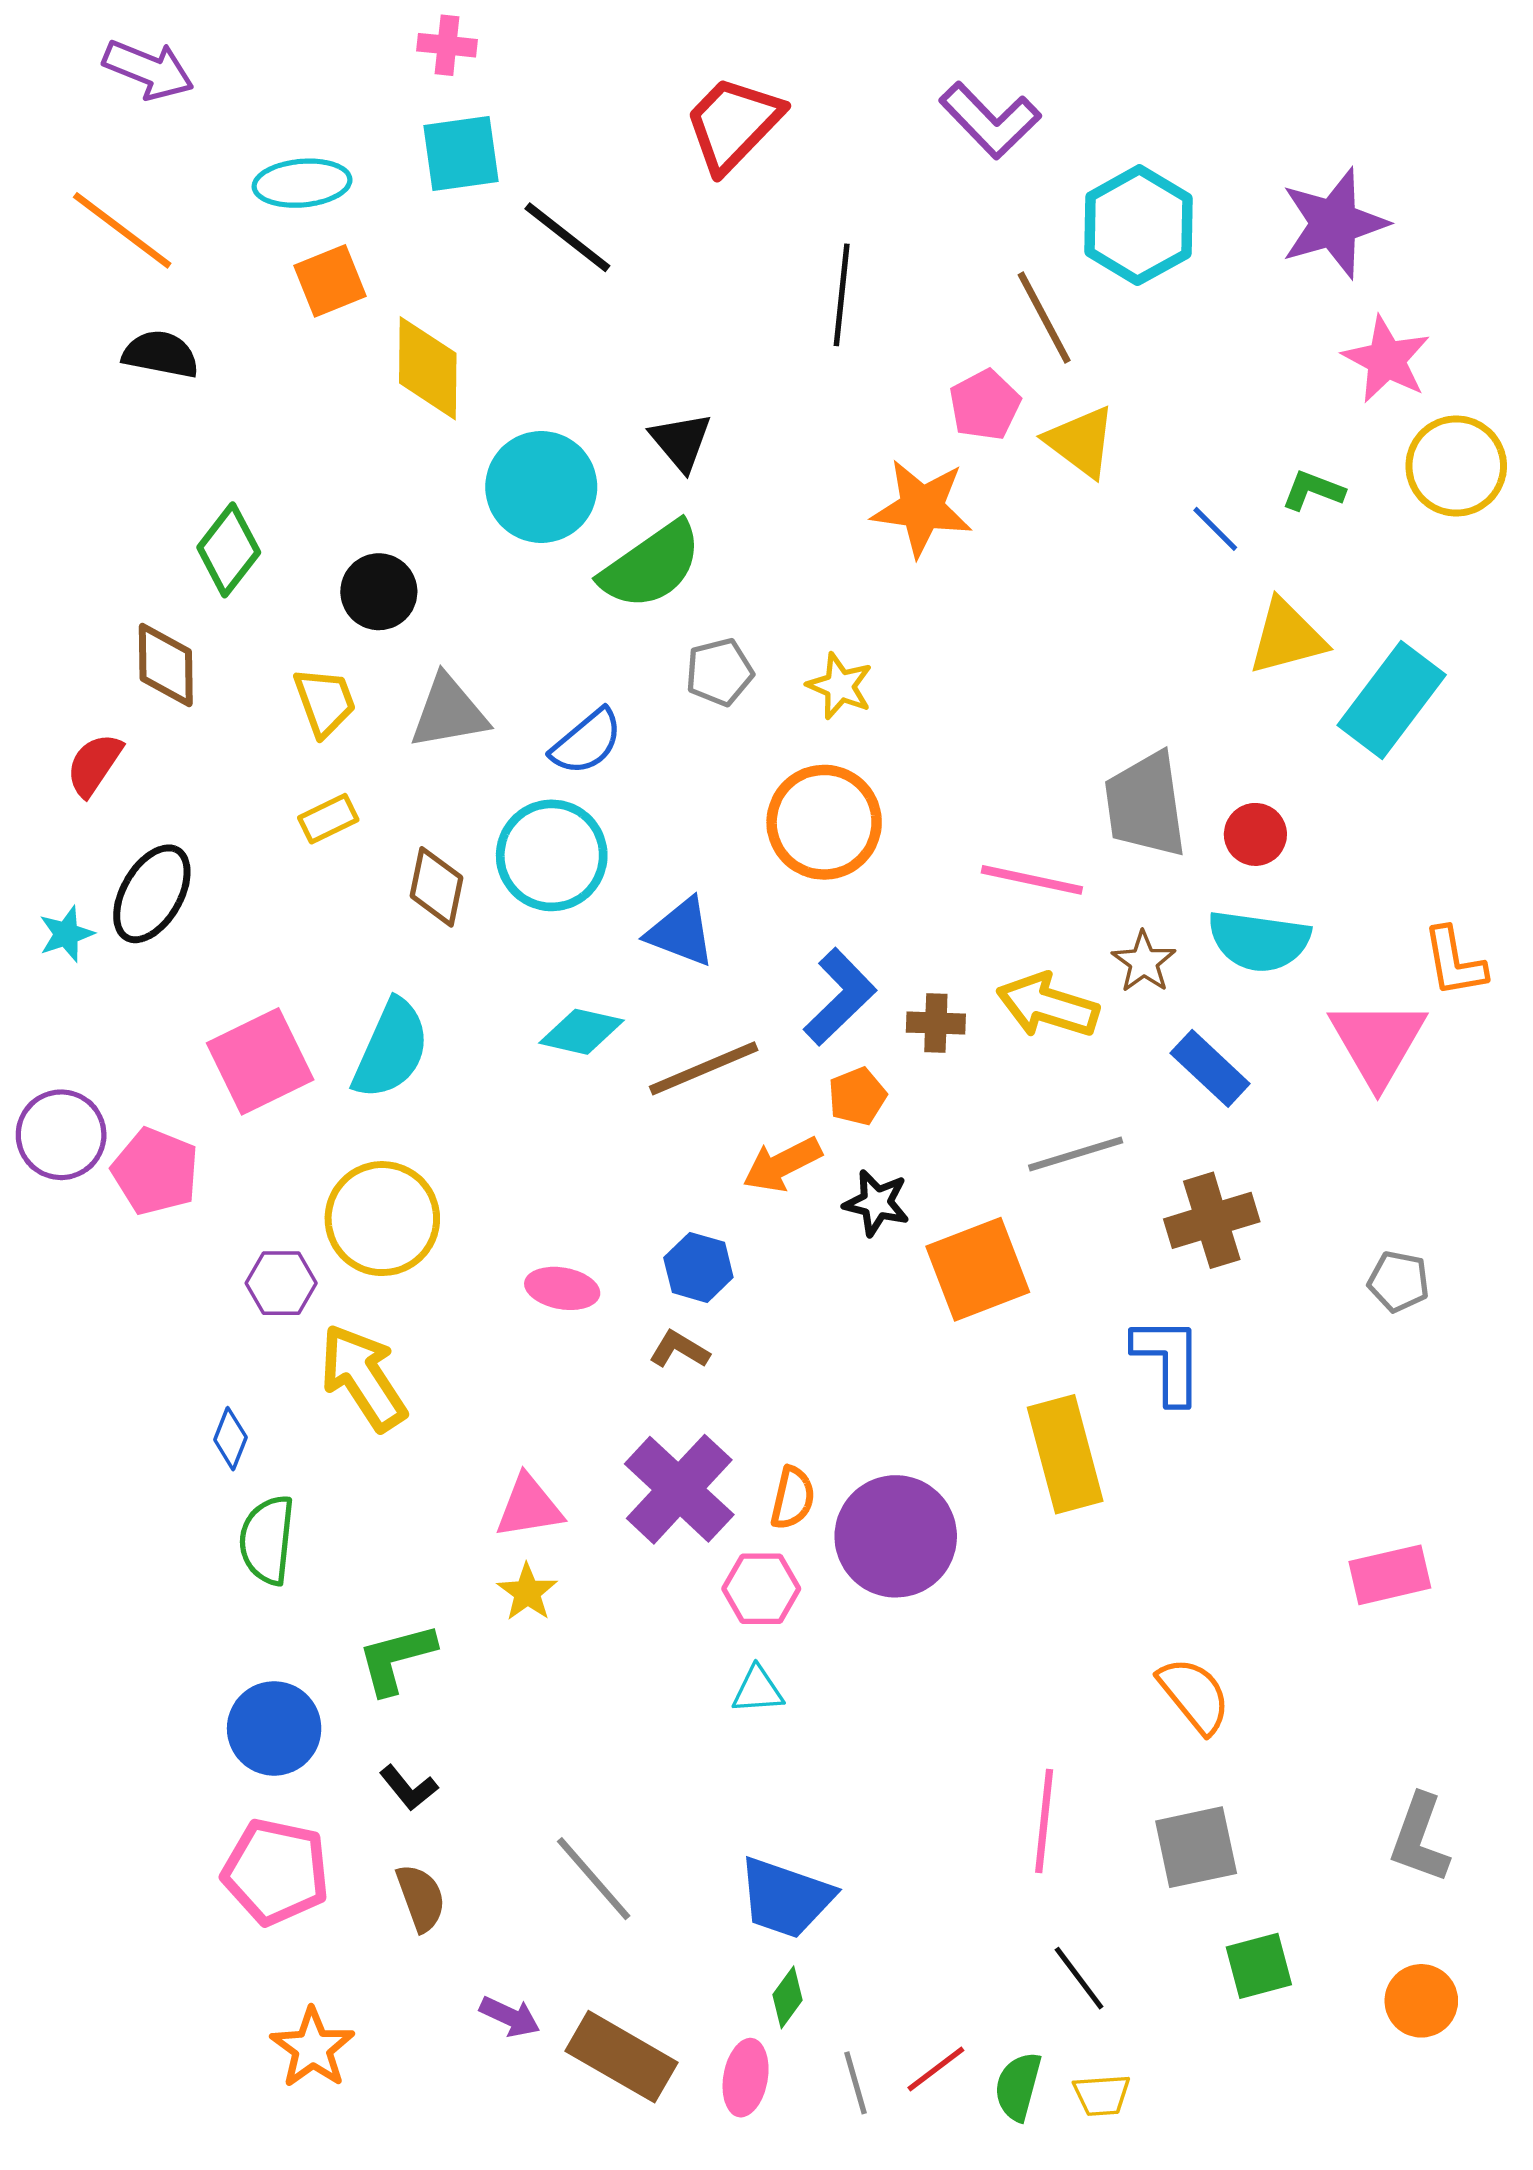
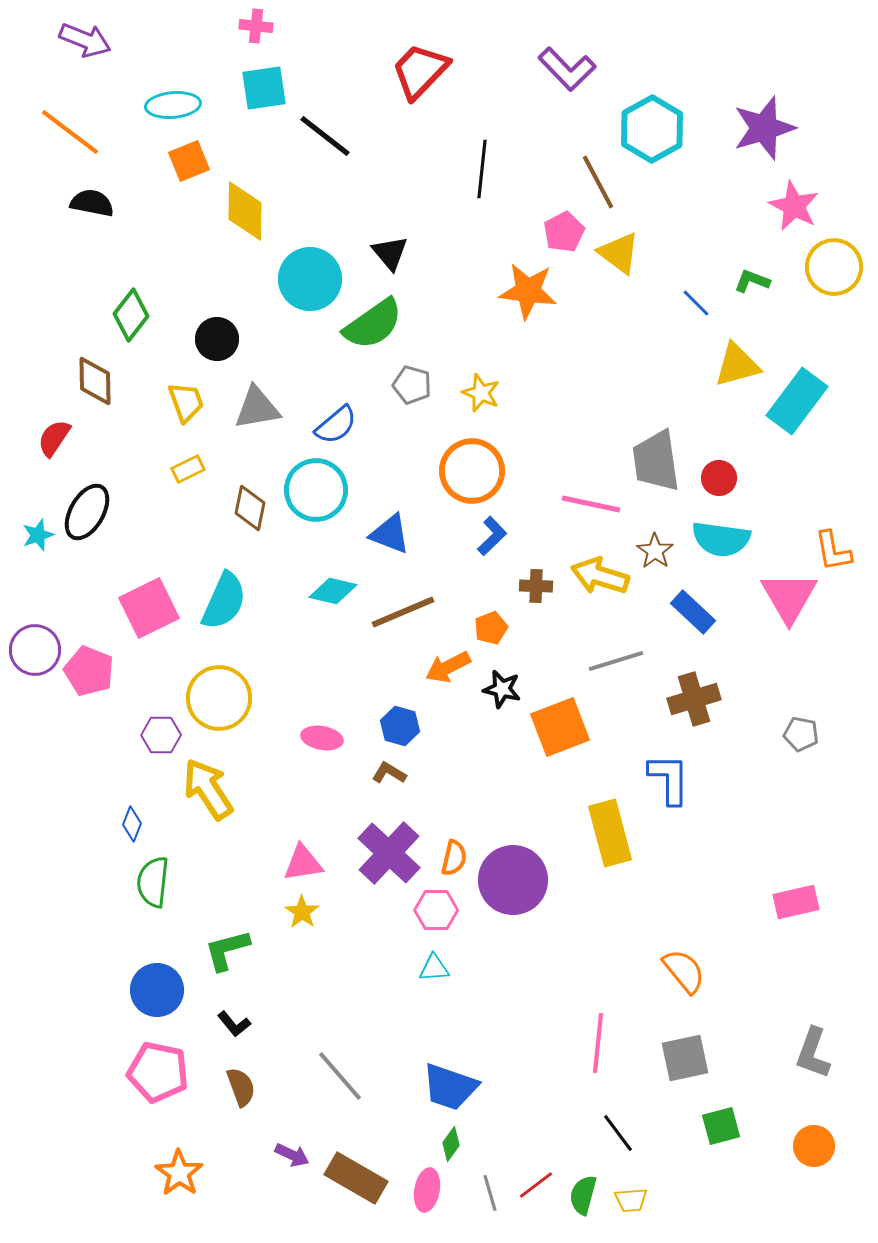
gray pentagon: (719, 672) -> (412, 385), turned 30
blue L-shape: (840, 997) -> (492, 536), moved, size x0.7

